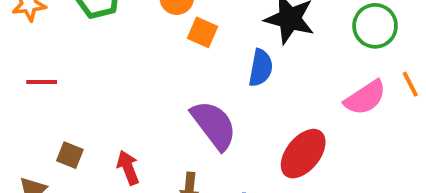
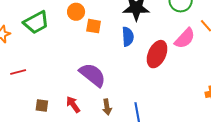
purple semicircle: (214, 125) -> (93, 75), moved
red ellipse: (303, 154) -> (157, 54), moved

